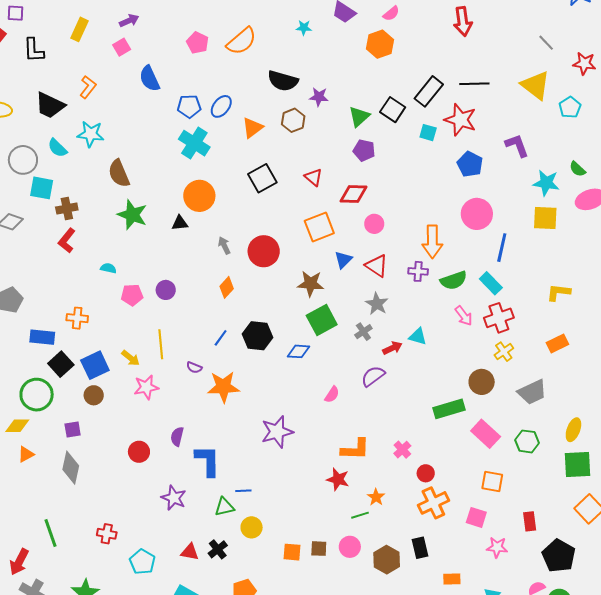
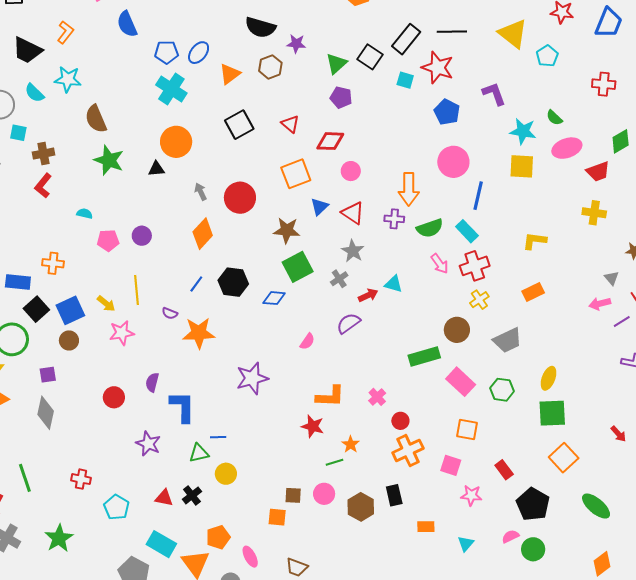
cyan square: (42, 188) -> (18, 133), size x0.7
orange diamond: (227, 287) -> (203, 234), size x1.4
red rectangle: (530, 521) -> (504, 470), turned -30
orange square: (292, 552) -> (277, 517), moved

